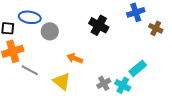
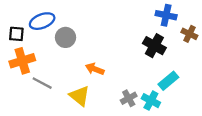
blue cross: (136, 12) -> (166, 15), turned 30
blue ellipse: (30, 17) -> (42, 21), turned -30
black cross: (99, 25) -> (154, 46), moved

